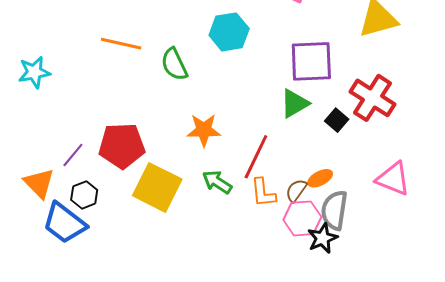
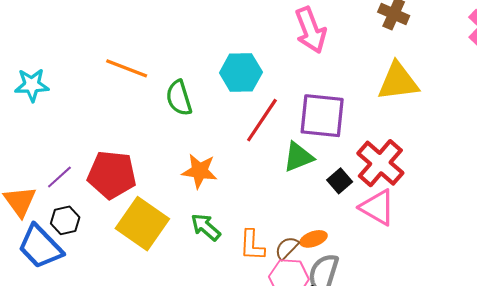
red line: (256, 157) -> (262, 120), moved
pink triangle: (393, 179) -> (377, 207), moved

